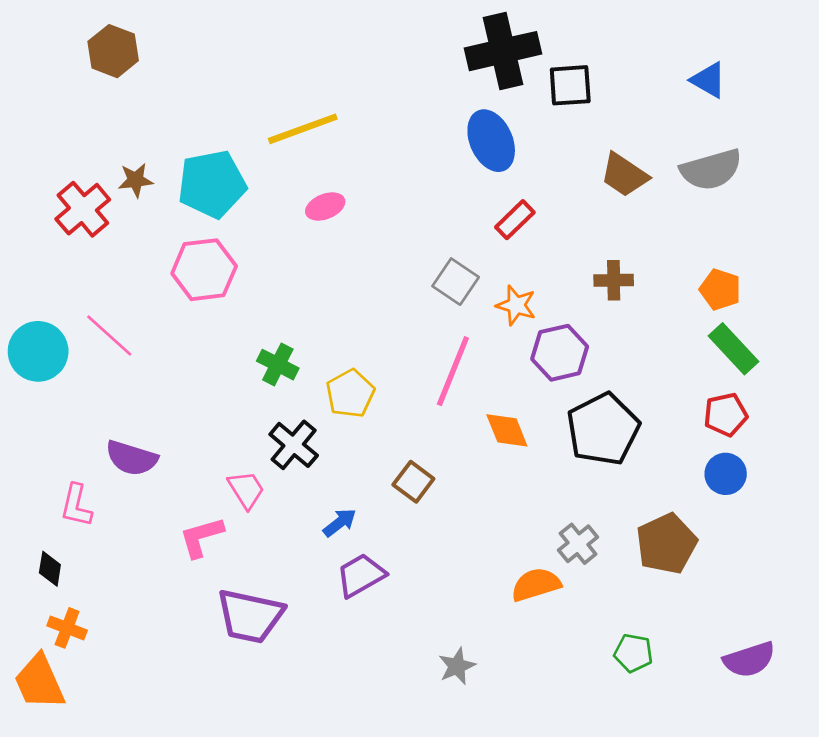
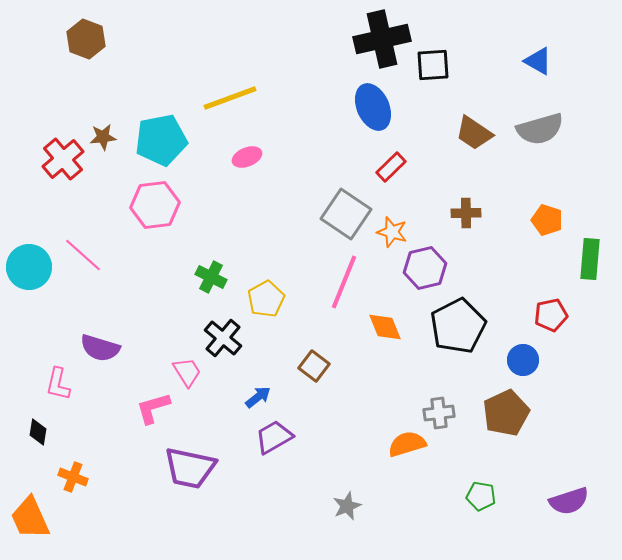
gray square: (456, 282) -> (346, 214), size x1.4
green rectangle: (734, 349) -> (590, 259), moved, turned 48
blue circle: (726, 474) -> (523, 360), moved
gray cross: (578, 544) -> (439, 413), turned 32
orange cross: (67, 628) -> (73, 477), moved

